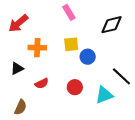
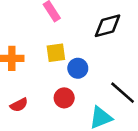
red circle: (75, 87) -> (64, 98), moved

